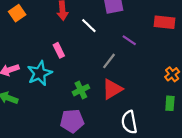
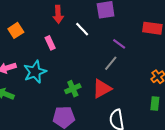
orange square: (17, 13) -> (16, 30), moved
pink rectangle: (59, 50) -> (50, 43), moved
gray line: (109, 61) -> (111, 63), moved

